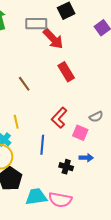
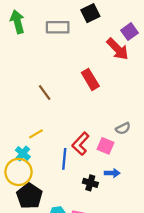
red arrow: (53, 39) -> (118, 49), moved
red L-shape: (59, 118) -> (81, 144), moved
yellow line: (16, 122) -> (36, 134), turned 72

